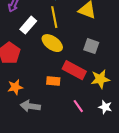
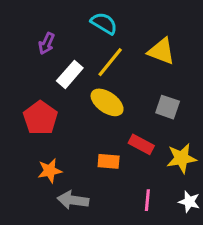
yellow line: (54, 17) -> (110, 62), turned 50
red rectangle: (74, 70) -> (141, 144), size x0.7
pink line: (78, 106) -> (147, 200), turned 40

